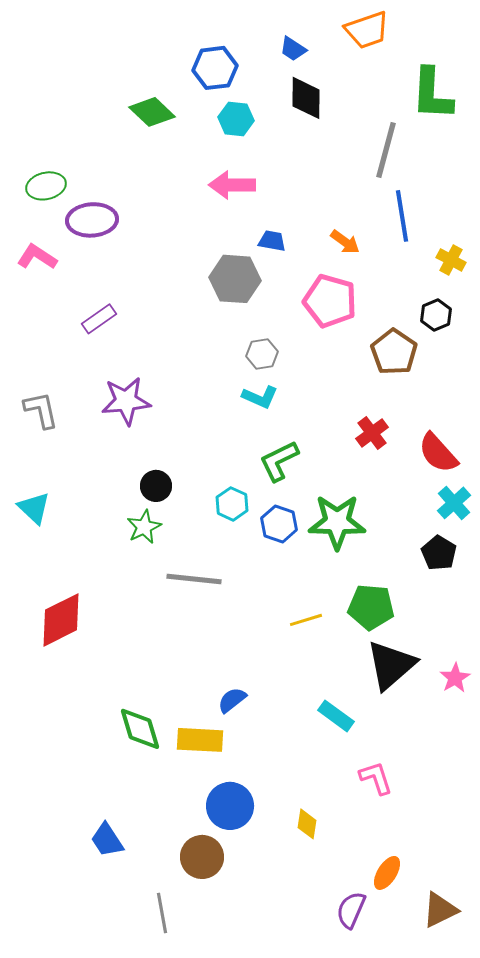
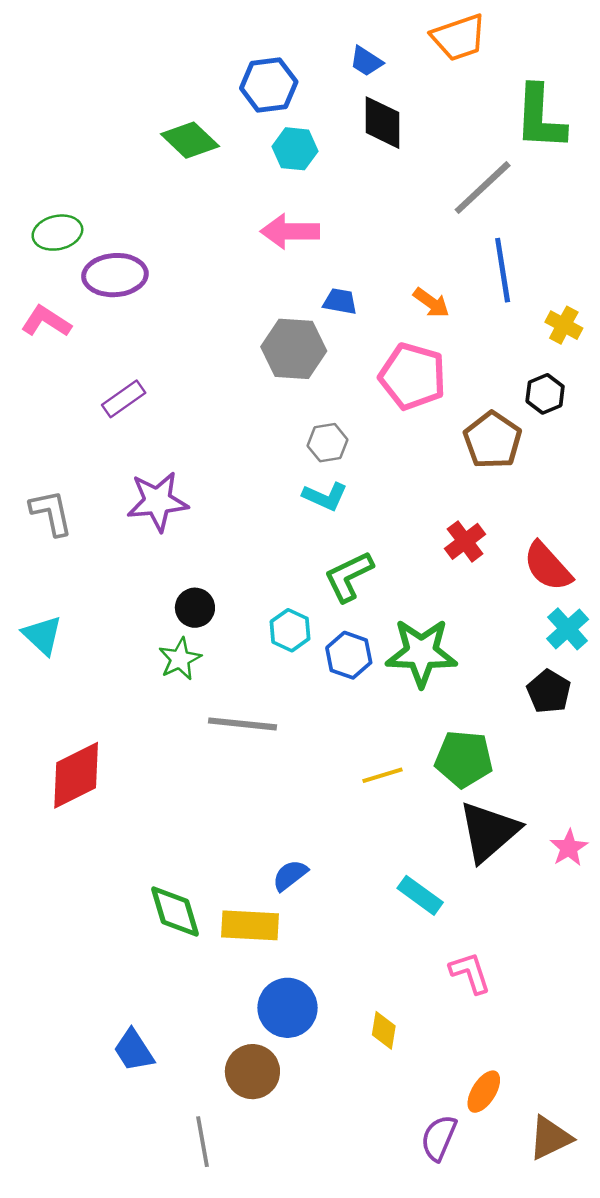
gray line: (386, 150) -> (483, 188), turned 32

